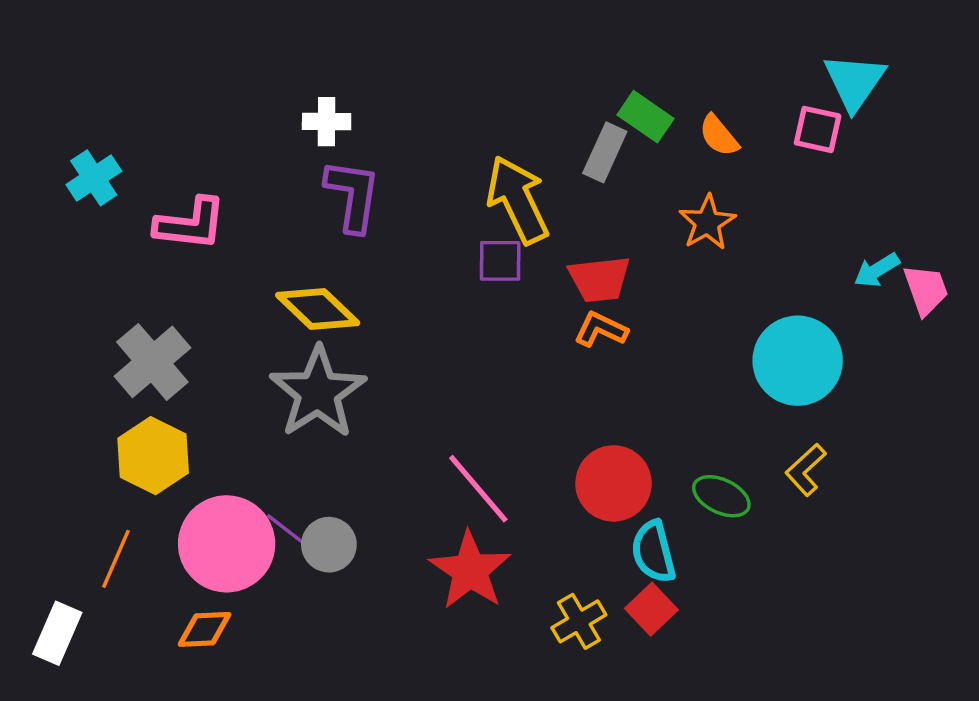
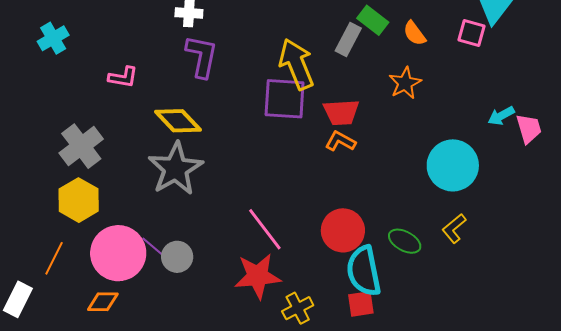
pink L-shape: (190, 224) -> (123, 77), moved, size x0.7
purple square: (500, 261) -> (285, 99), size x1.6
cyan semicircle: (653, 552) -> (364, 271), size x1.4
red star: (470, 570) -> (258, 276), turned 30
red square: (651, 609) -> (361, 304), turned 32
yellow cross: (579, 621) -> (298, 308), moved

